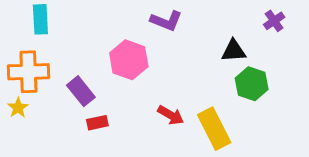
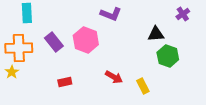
purple rectangle: (81, 91) -> (54, 42), moved
yellow rectangle: (214, 129) -> (143, 86), size x0.6

